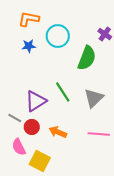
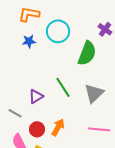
purple triangle: (36, 101) -> (36, 96), size x0.7
red circle: (32, 127) -> (37, 129), moved
orange arrow: (58, 132) -> (58, 127), turned 96

